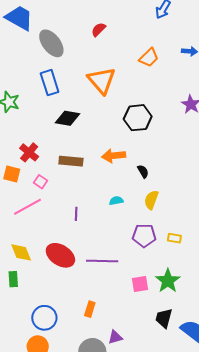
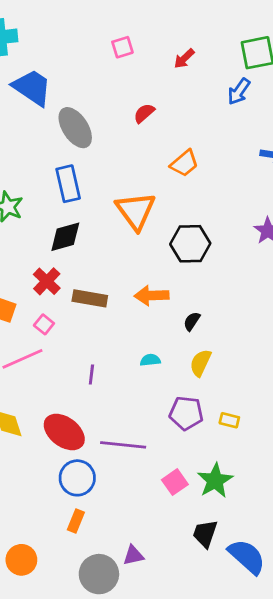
orange trapezoid: (149, 58) -> (184, 163), moved
orange triangle: (102, 80) -> (136, 211), moved
black diamond: (67, 118) -> (65, 237), moved, turned -30
red cross: (29, 152) -> (47, 281), moved
black semicircle: (143, 171) -> (192, 321), turned -120
pink square: (140, 284) -> (175, 482), turned -30
orange rectangle: (90, 309) -> (76, 521), moved
blue circle: (44, 318) -> (77, 478), moved

